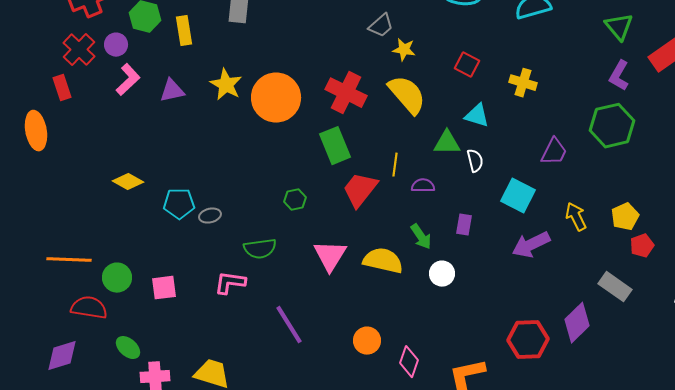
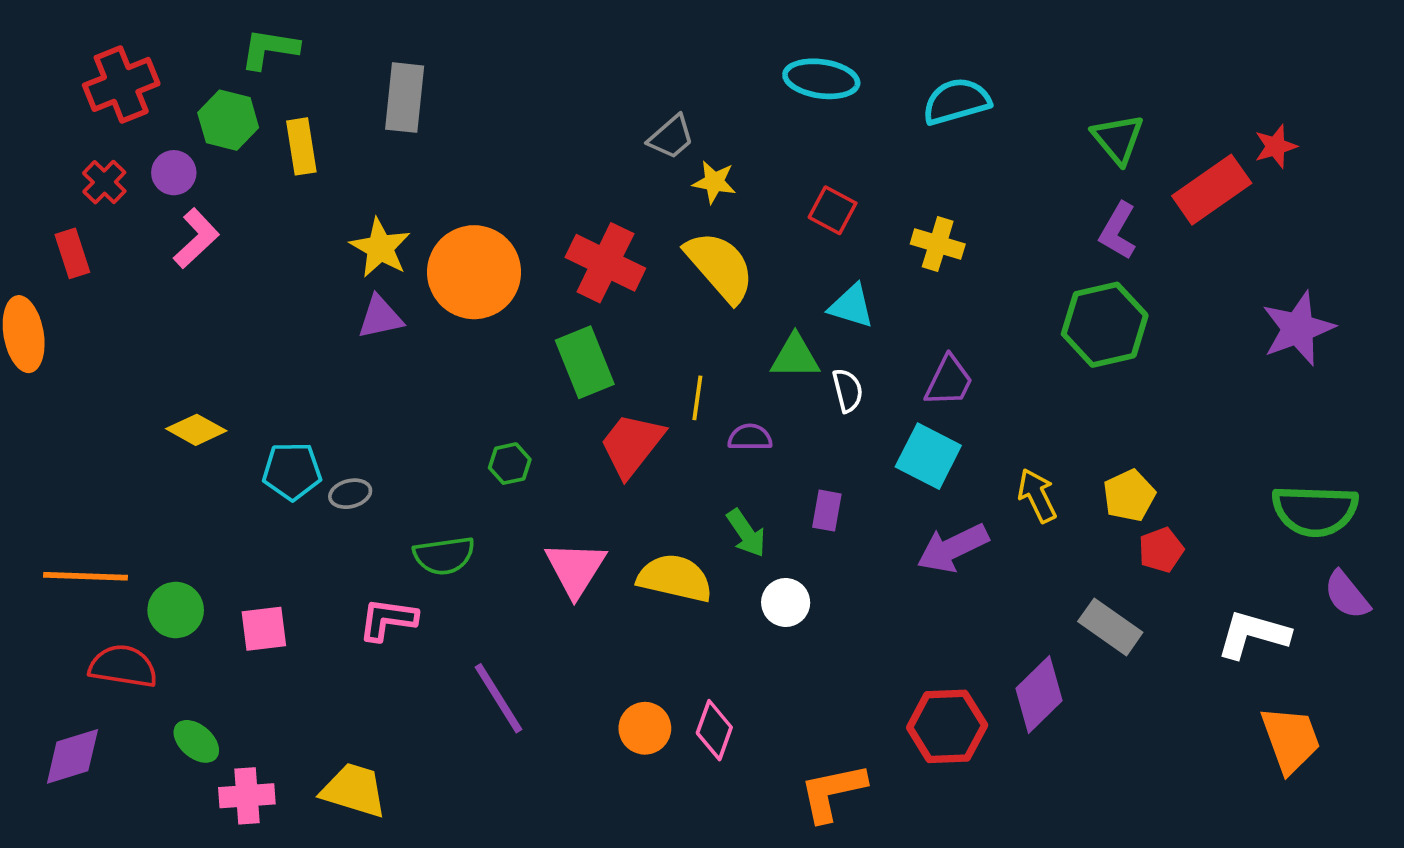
red cross: (79, 50) -> (104, 182), size x0.7
purple triangle: (172, 91) -> (380, 317), moved
purple trapezoid: (554, 152) -> (949, 381), moved
pink diamond: (409, 362) -> (714, 730), moved

